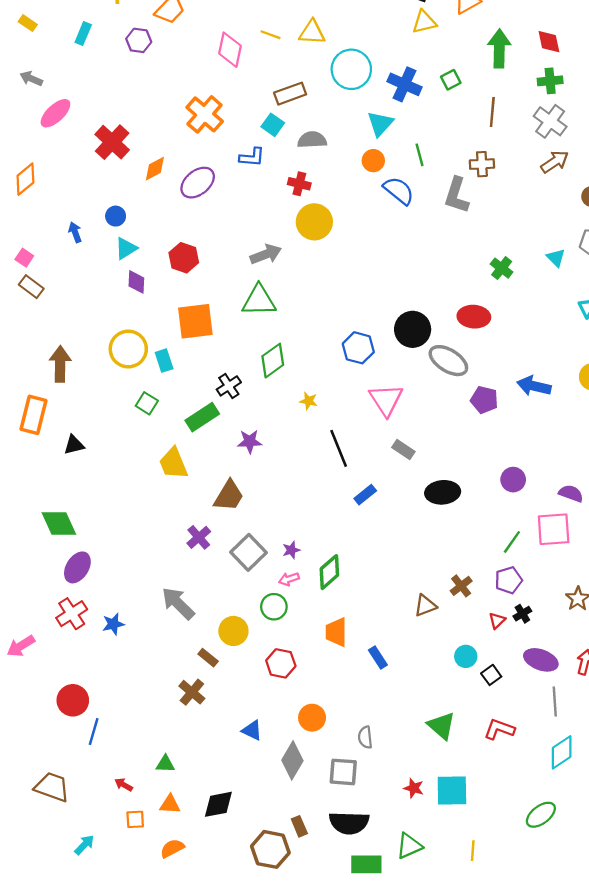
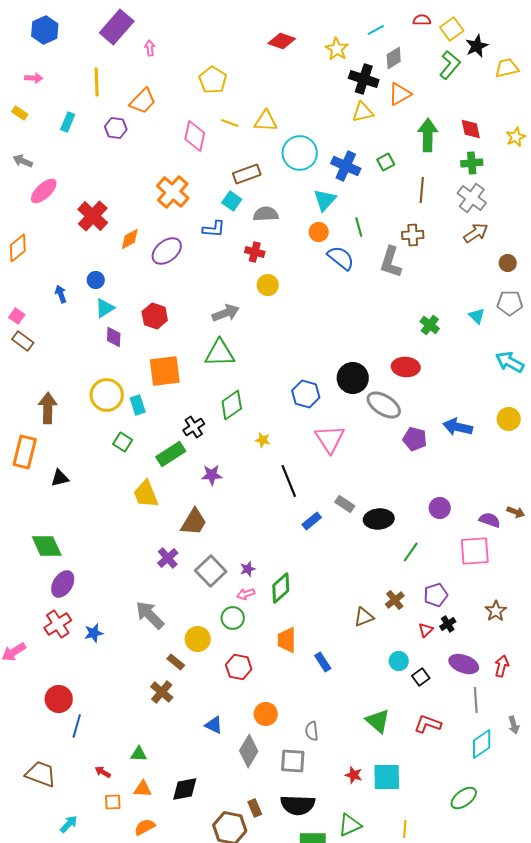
yellow circle: (314, 222) -> (268, 285), size x0.7
gray rectangle: (403, 450) -> (345, 504), moved
green line: (512, 542) -> (411, 552), moved

